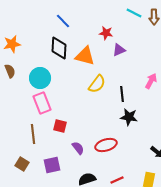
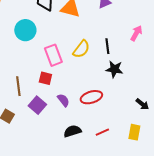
yellow semicircle: (97, 84) -> (81, 49), moved
pink rectangle: (42, 103) -> (53, 55), moved
purple square: (52, 165) -> (37, 105), moved, turned -36

